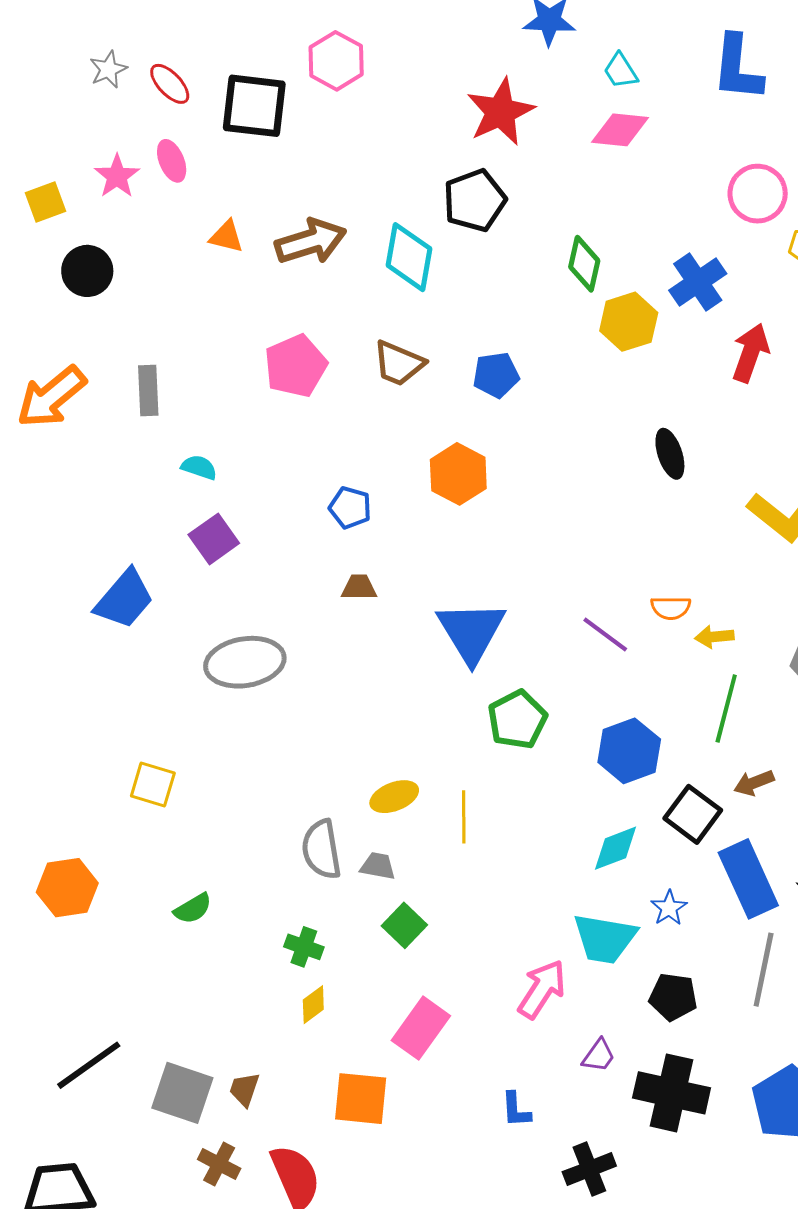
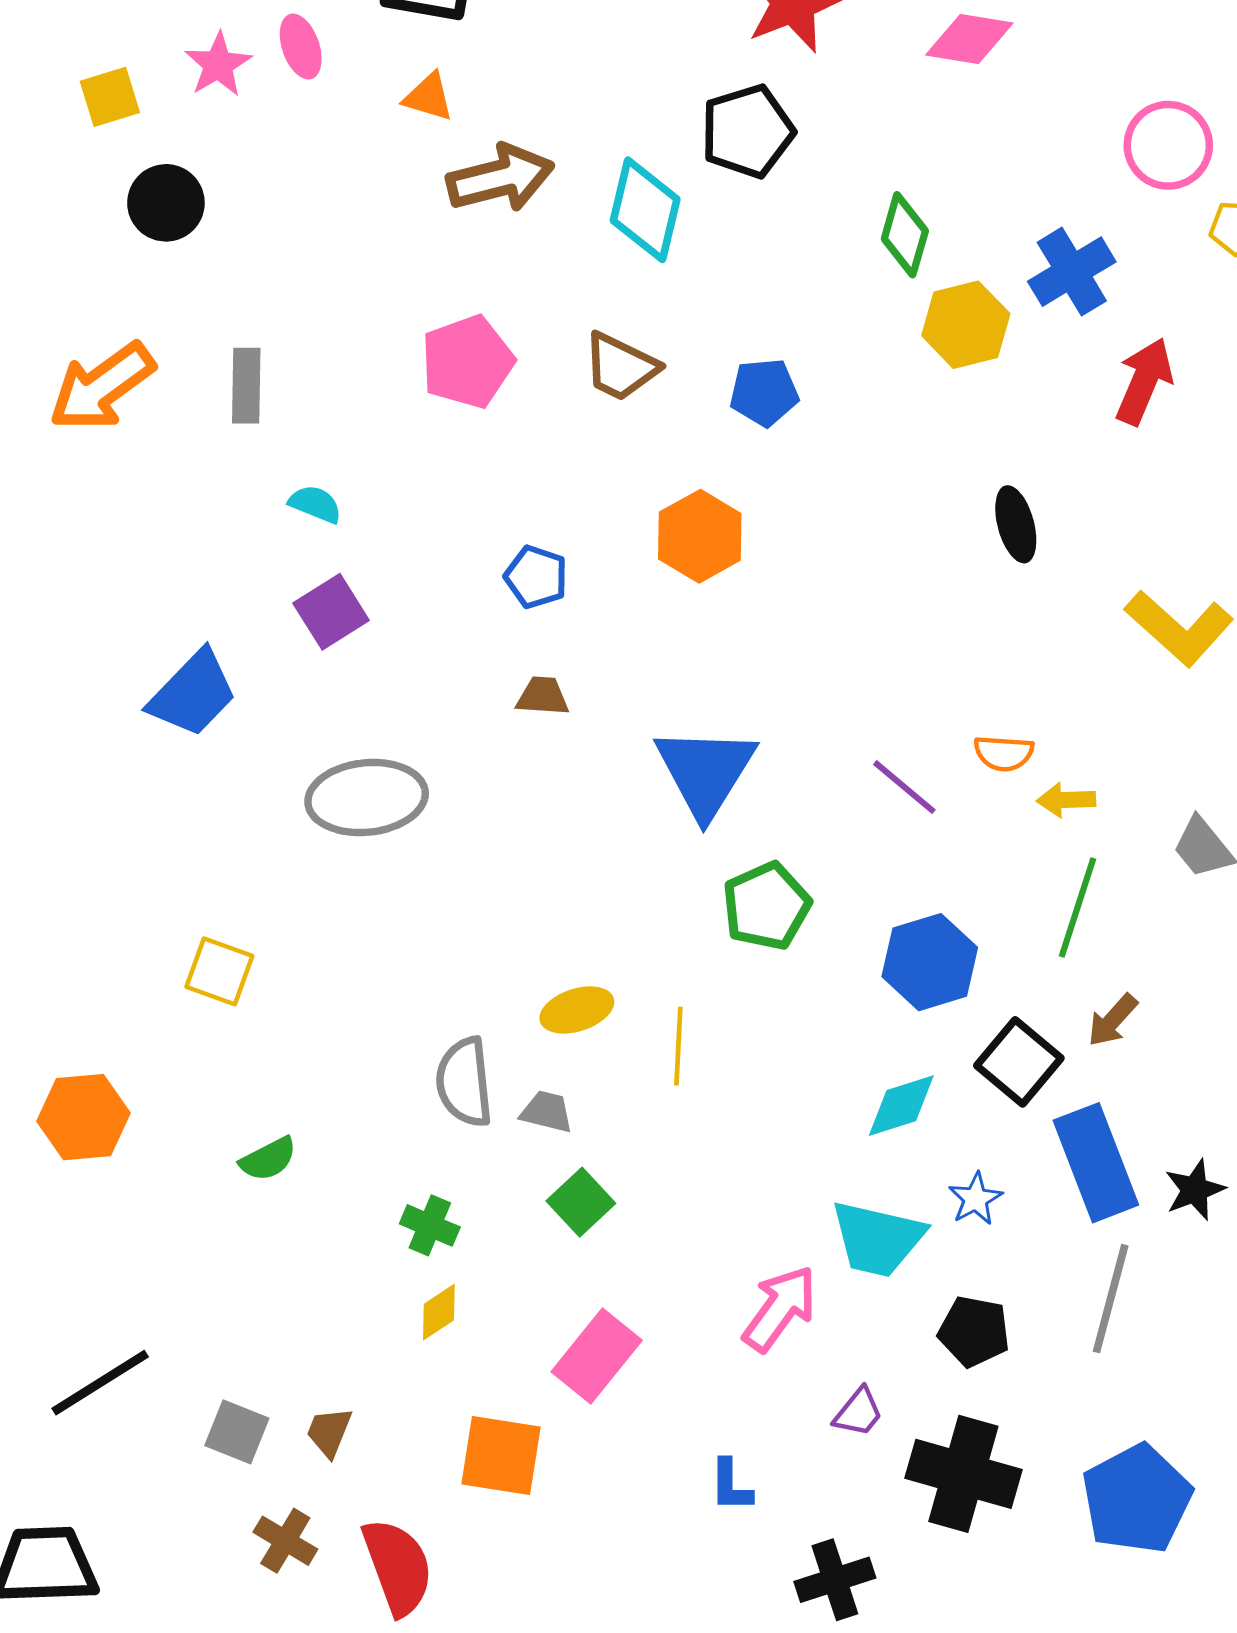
orange triangle: (226, 237) -> (429, 97), moved
brown arrow: (754, 783) -> (1112, 1020), turned -30
gray square: (182, 1093) -> (237, 1432), size x0.7

